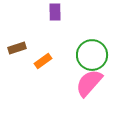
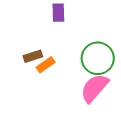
brown rectangle: (17, 48) -> (33, 56), moved

